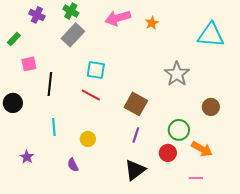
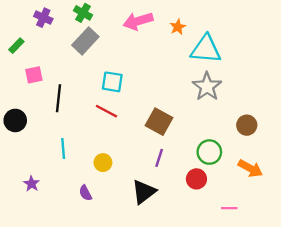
cyan triangle: (211, 35) -> (206, 49), moved
orange arrow: (202, 149) -> (250, 168), moved
black triangle: (135, 170) -> (144, 192), moved

